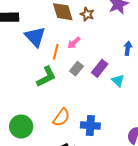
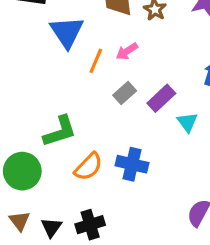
green L-shape: (46, 77) -> (60, 131), moved
blue cross: (90, 126) -> (132, 164), moved

